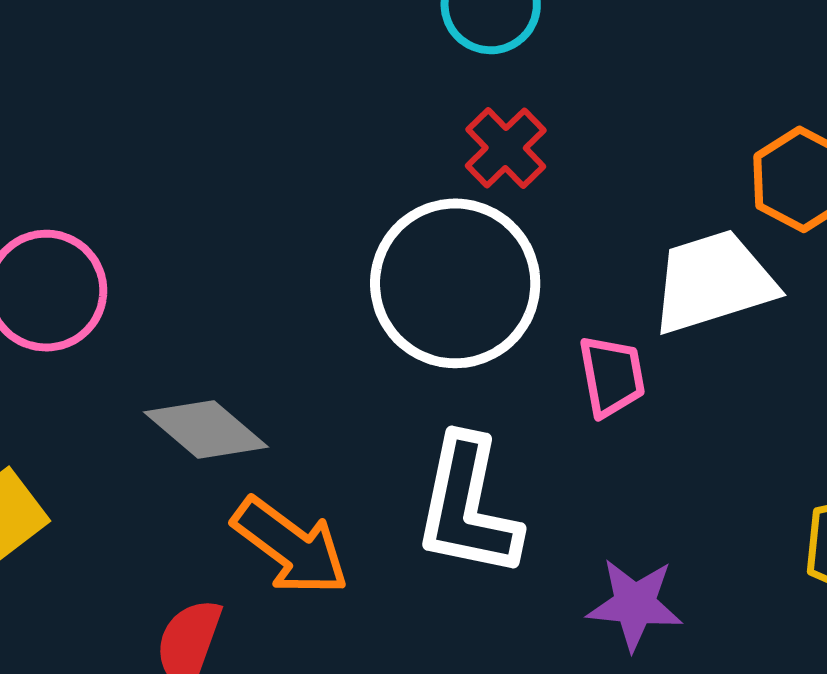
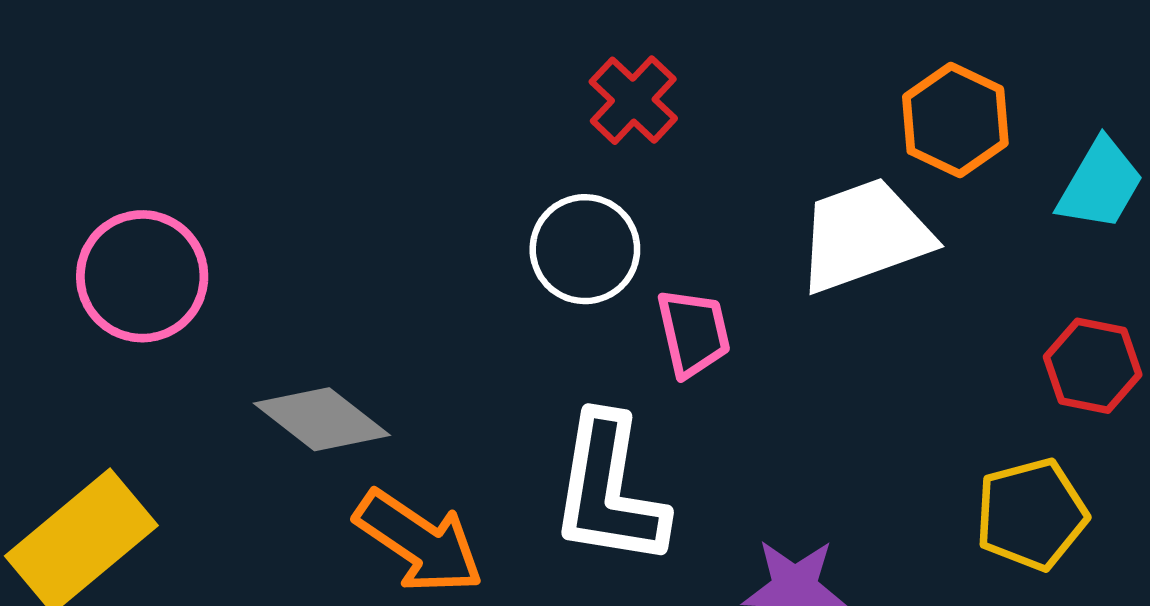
white circle: (455, 283) -> (585, 249), size x0.6
pink trapezoid: (612, 376) -> (693, 333), moved

